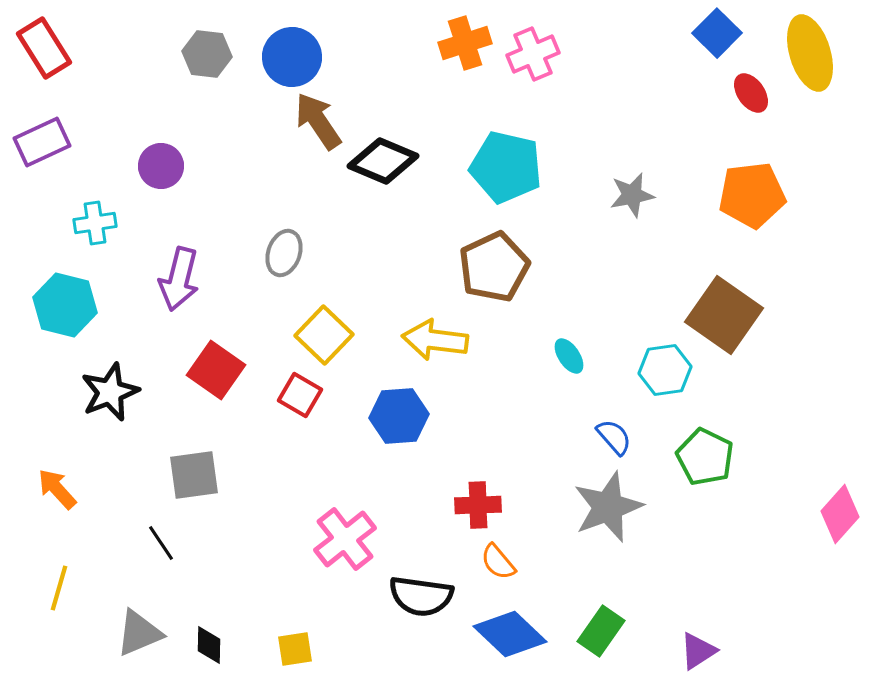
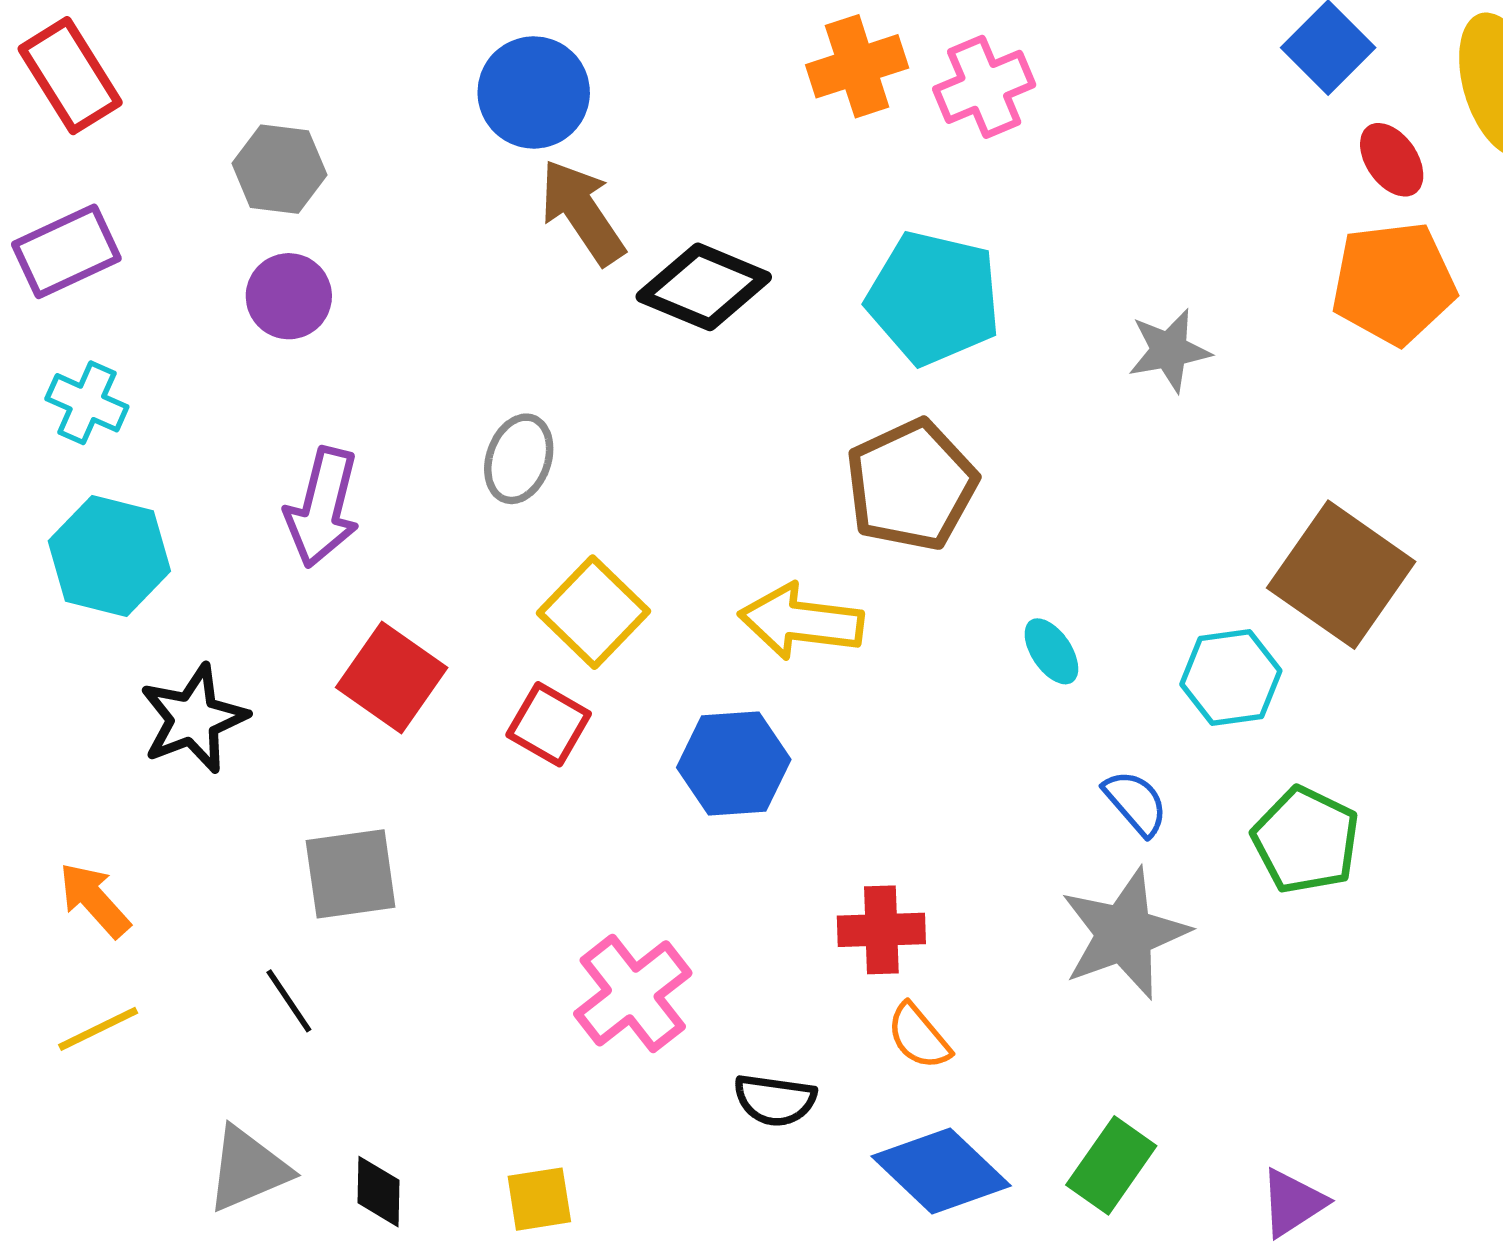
gray hexagon: (207, 54) -> (279, 169), moved
orange pentagon: (752, 195) -> (1394, 283), moved
cyan cross: (95, 223) -> (87, 403), moved, turned 33
yellow line: (59, 588) -> (98, 1029), moved, turned 48
black semicircle: (421, 596) -> (775, 1100), size x0.7

